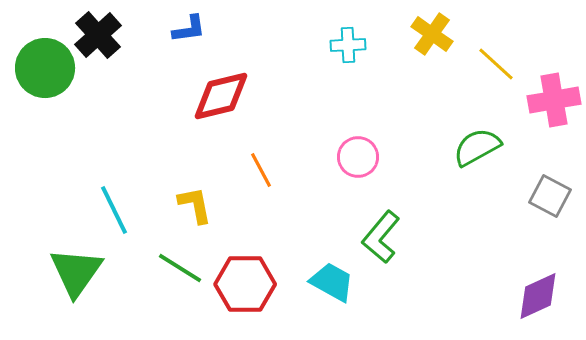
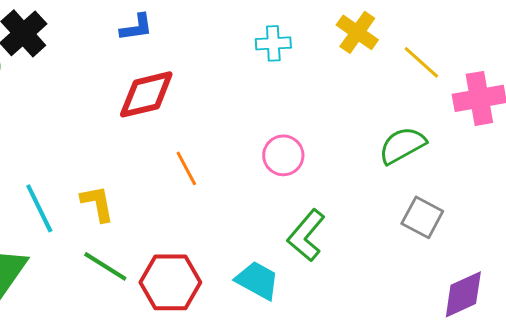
blue L-shape: (189, 29) -> (136, 27), moved
gray square: (550, 196) -> (422, 217), moved
yellow L-shape: (195, 205) -> (97, 203), moved

